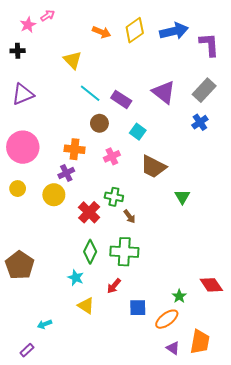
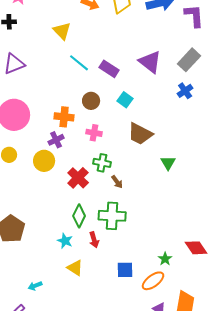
brown circle: (99, 123) -> (91, 101), moved
pink cross: (112, 156) -> (94, 133), moved, turned 35
red arrow: (114, 286) -> (94, 240), moved, turned -56

